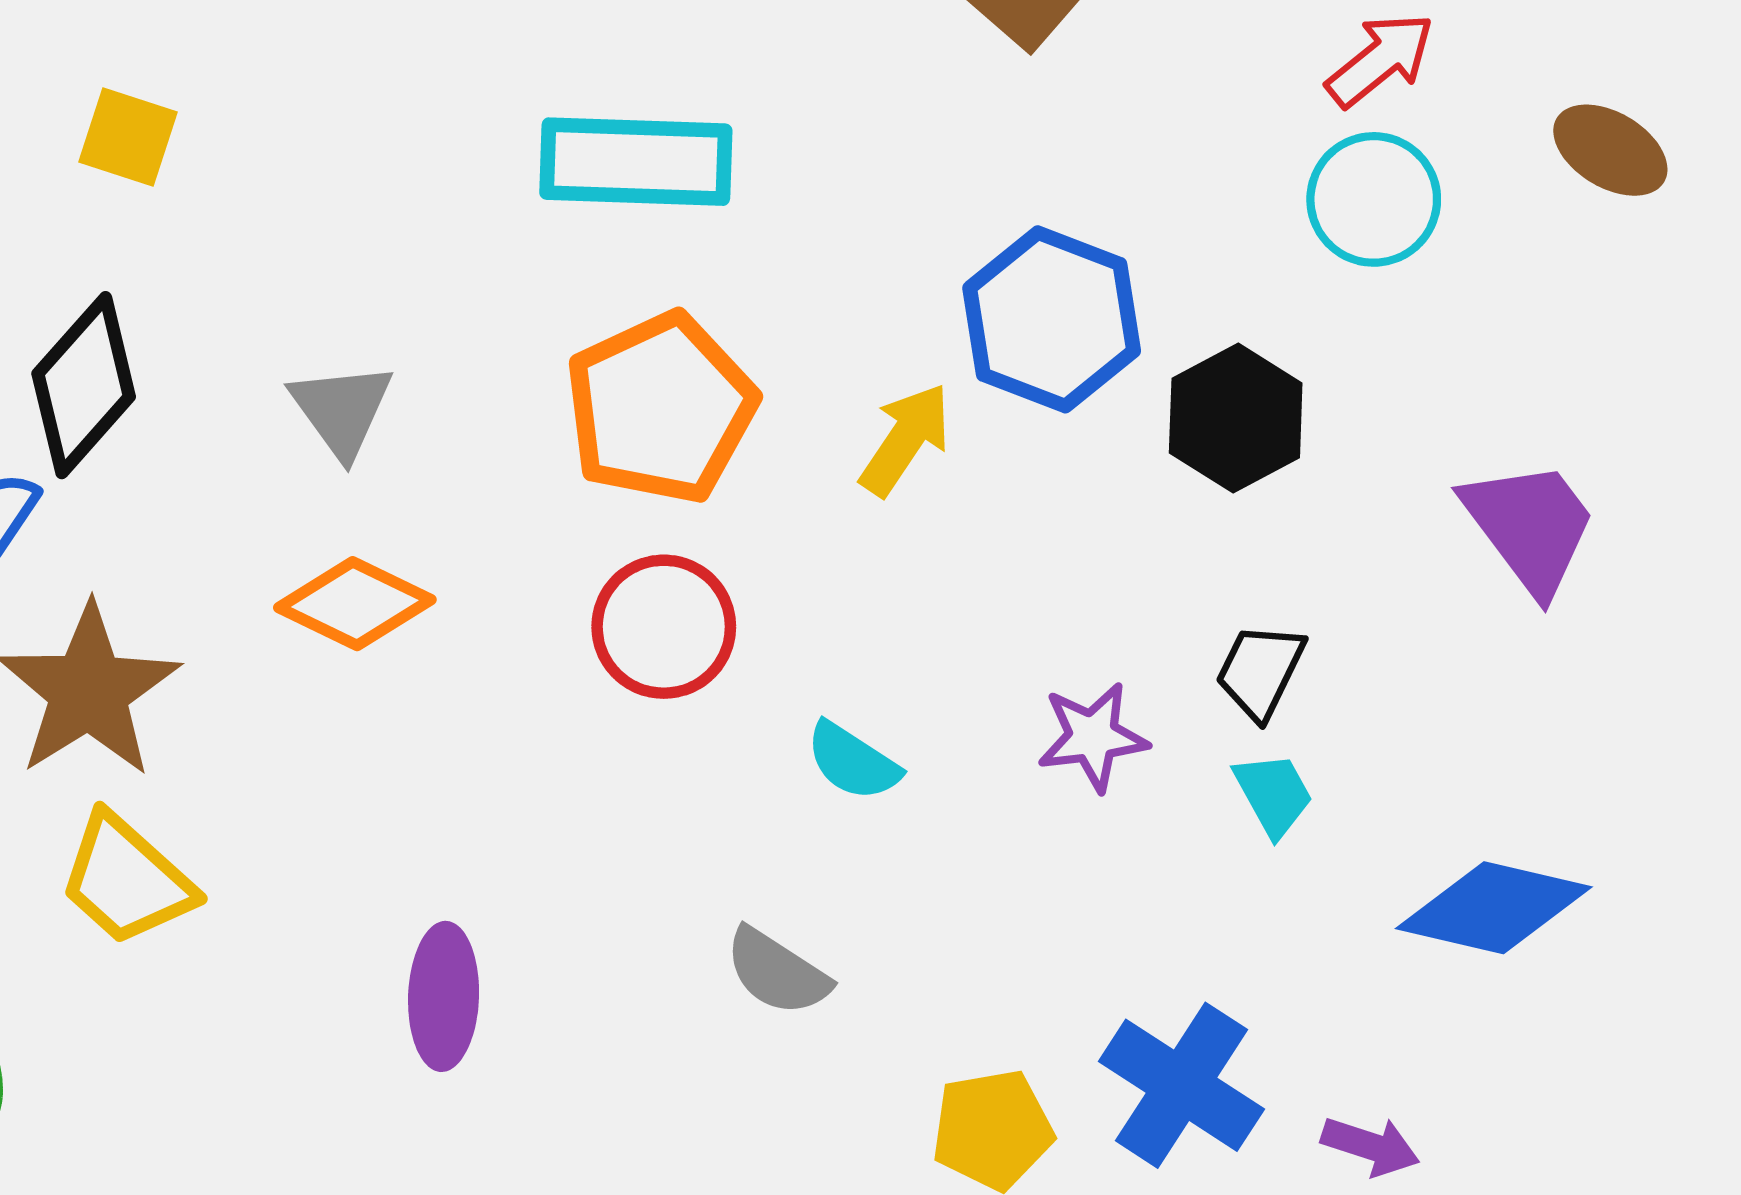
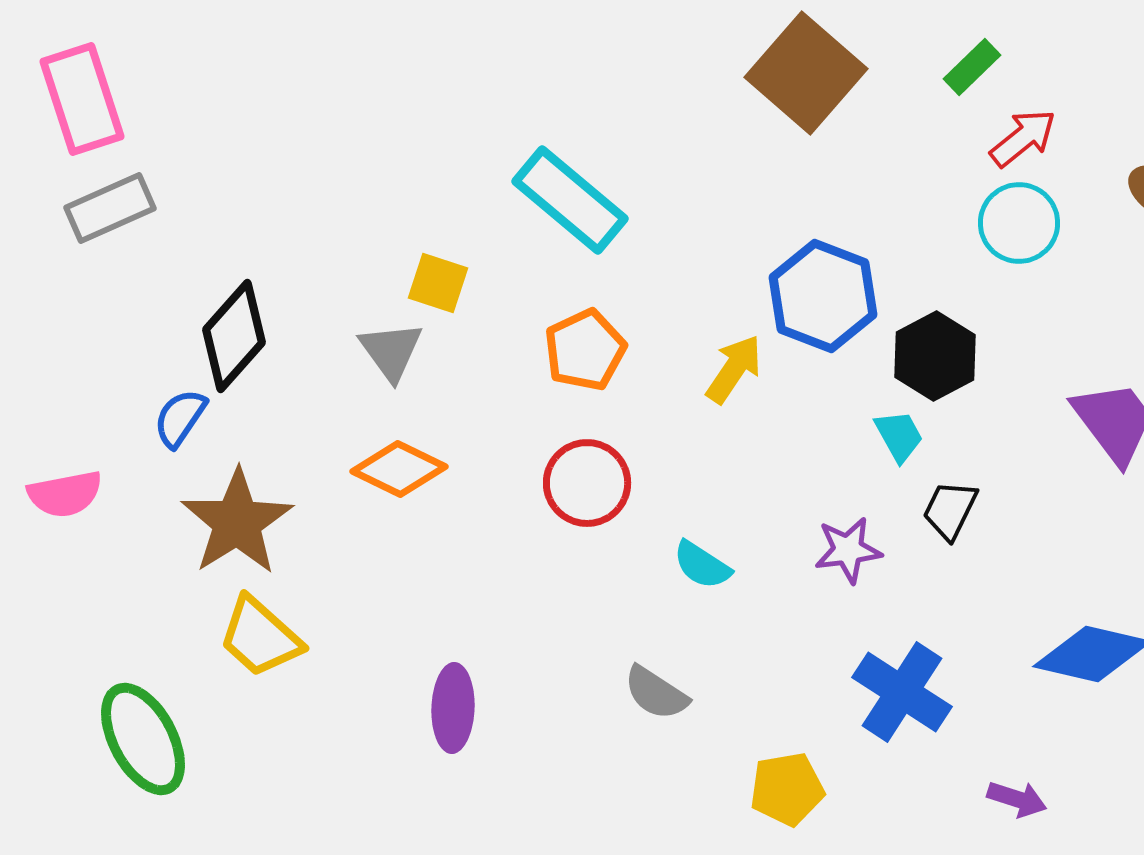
yellow square: (128, 137) -> (438, 283), moved
cyan rectangle: (636, 162) -> (570, 200), turned 38
orange pentagon: (660, 408) -> (585, 350), size x0.7
cyan trapezoid: (1273, 794) -> (899, 436), moved
blue cross: (1181, 1085) -> (902, 692), moved

